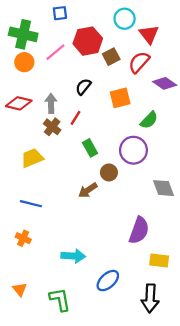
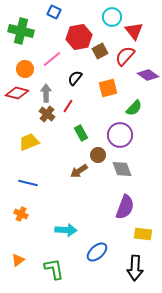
blue square: (60, 13) -> (54, 12), turned 32
pink line: (55, 52) -> (52, 59), moved
orange circle: (24, 62) -> (25, 69), moved
gray diamond: (164, 188) -> (122, 169), moved
orange triangle: (20, 289) -> (18, 260), turned 32

